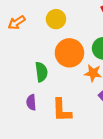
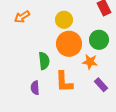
yellow circle: (56, 19) -> (64, 20), moved
orange L-shape: (62, 110) -> (64, 82), moved

